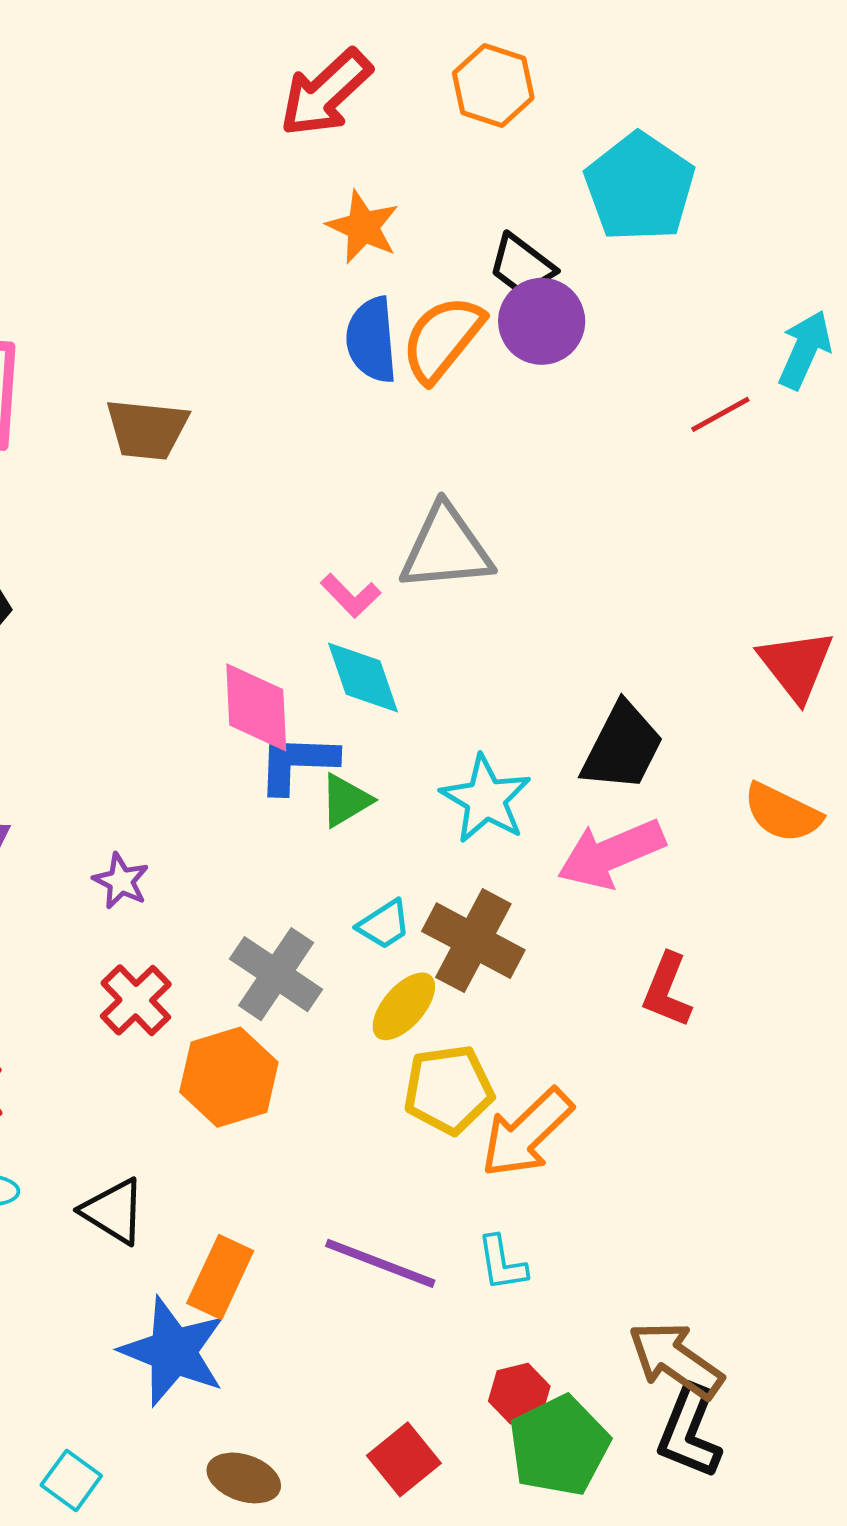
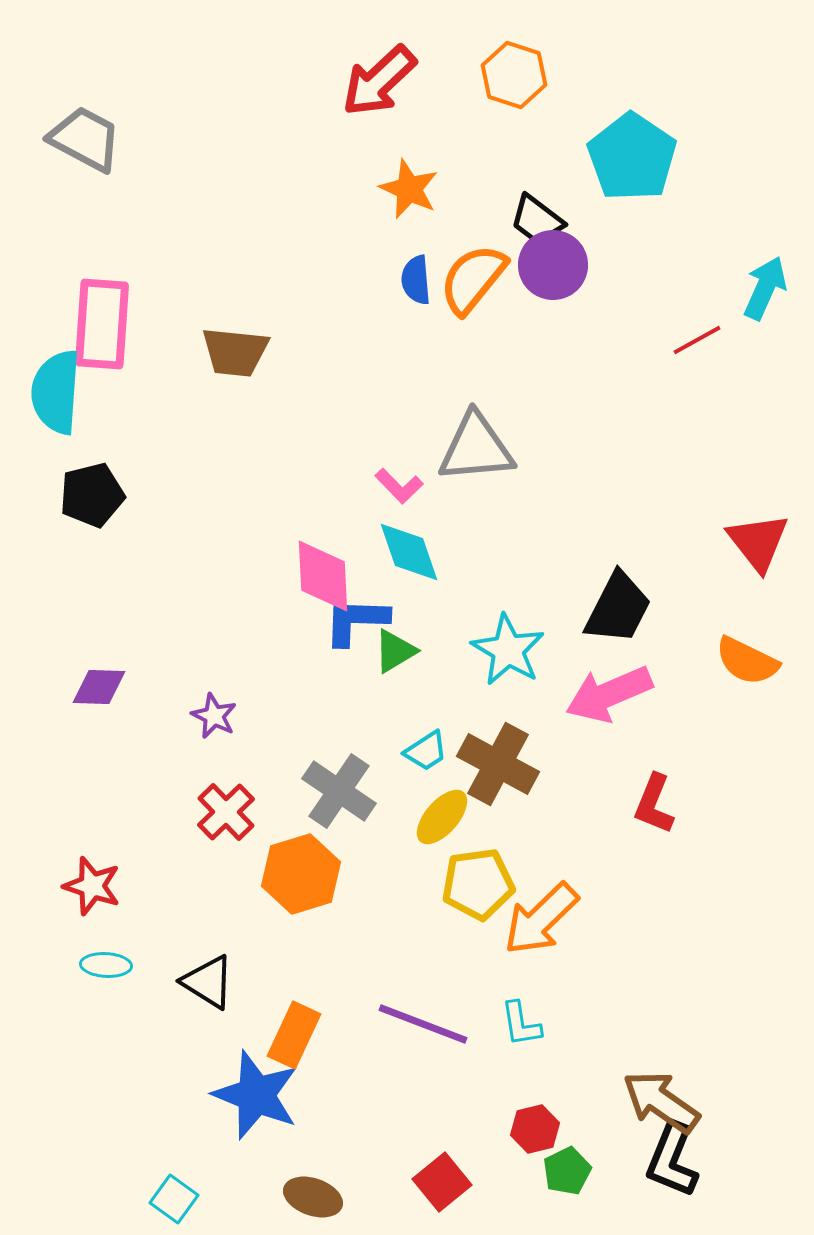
blue semicircle: (372, 340) -> (416, 280), size x0.7
green pentagon: (559, 1446) -> (567, 1171), size x0.6

